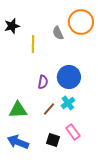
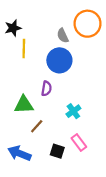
yellow line: (33, 44) -> (24, 49), moved
blue circle: (69, 77) -> (59, 60), moved
brown line: (49, 109) -> (37, 126), moved
green triangle: (18, 110) -> (24, 105), moved

